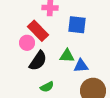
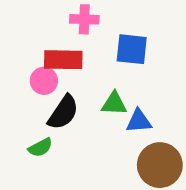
red rectangle: (38, 31) -> (63, 60), turned -45
green semicircle: (47, 87) -> (40, 148), moved

